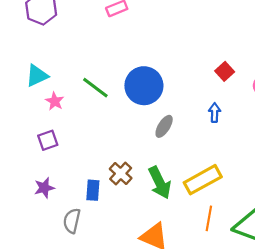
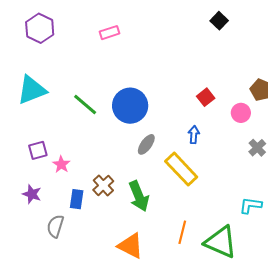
cyan triangle: (37, 76) -> (32, 90), size x1.4
pink star: (55, 101) -> (61, 164), moved
yellow rectangle: (203, 180) -> (181, 169), moved, turned 72
purple star: (44, 188) -> (32, 194), turned 30

